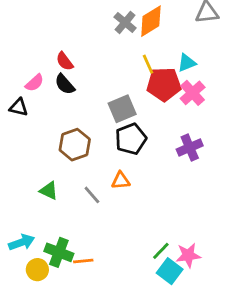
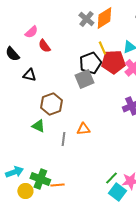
pink semicircle: (34, 83) -> (31, 32), moved
black semicircle: (65, 84) -> (12, 54), moved
black triangle: (19, 107) -> (29, 75), moved
black pentagon: (131, 139) -> (90, 63), moved
green triangle: (49, 191) -> (38, 126), moved
gray line: (92, 195) -> (63, 139), turned 48

